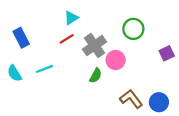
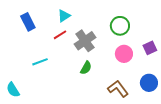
blue rectangle: (21, 38) -> (28, 22), moved
pink circle: (116, 60) -> (124, 54), moved
cyan semicircle: (14, 73) -> (13, 90), moved
blue circle: (159, 102) -> (149, 83), moved

